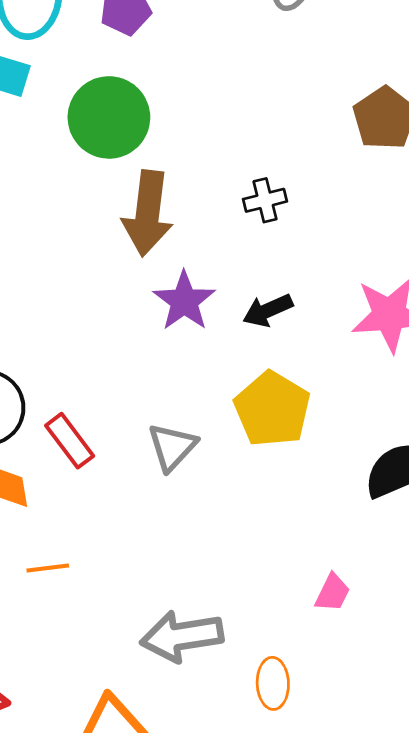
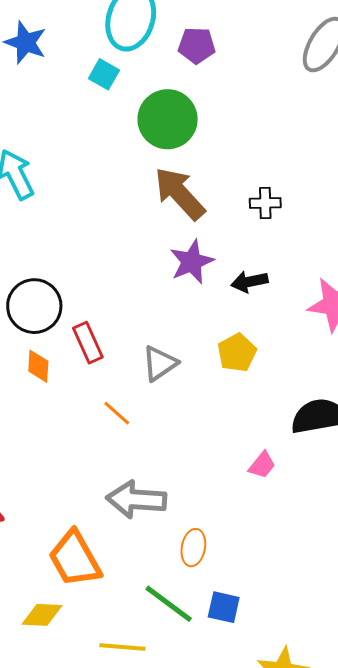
brown arrow: (148, 213) -> (180, 194), turned 118
yellow pentagon: (272, 409) -> (237, 353), size x0.7
orange line: (48, 568) -> (117, 413), moved, turned 36
pink trapezoid: (332, 593) -> (262, 465), moved

